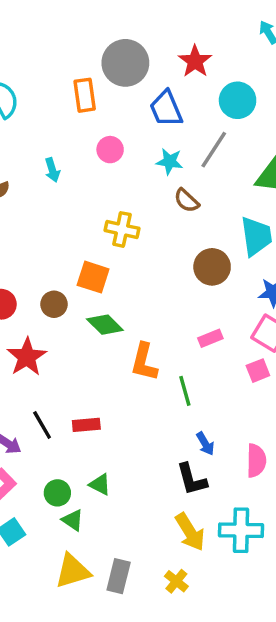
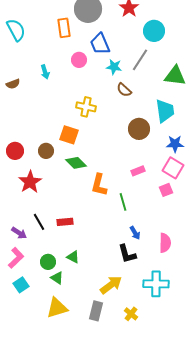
blue trapezoid: (166, 109) -> (100, 44), moved
yellow arrow: (190, 532) -> (111, 285), moved, turned -95
gray rectangle: (119, 576) -> (96, 311), moved
yellow cross: (176, 581) -> (131, 314), moved

